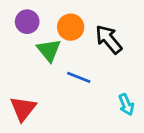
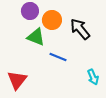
purple circle: (27, 22) -> (30, 11), moved
green triangle: (49, 50) -> (36, 37), turned -30

